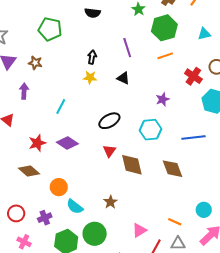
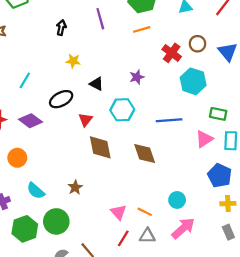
yellow star: (90, 77) -> (73, 61), moved
black triangle: (123, 78) -> (96, 84), moved
black ellipse: (109, 121) -> (61, 99), moved
red triangle: (109, 151) -> (85, 120), moved
orange circle: (59, 187) -> (17, 158), moved
pink triangle: (139, 230) -> (118, 212), moved, turned -42

